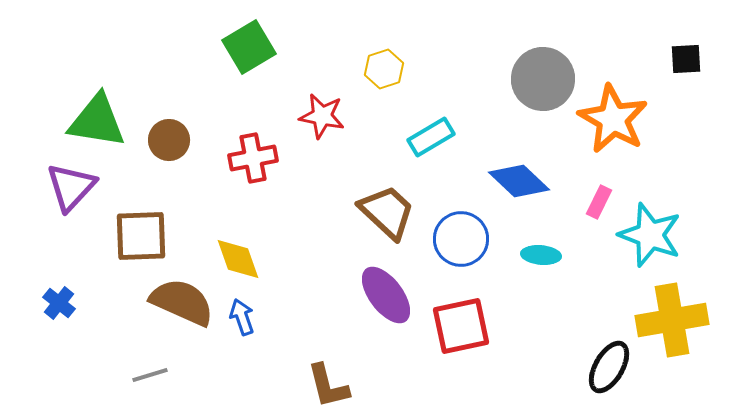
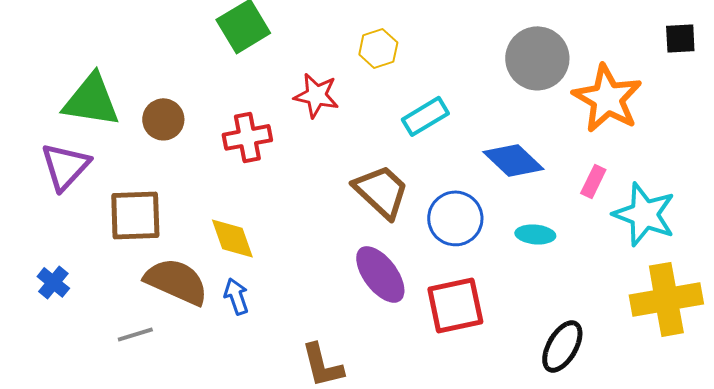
black ellipse: (609, 367) -> (562, 346), moved
gray line: (150, 375) -> (135, 334), moved

